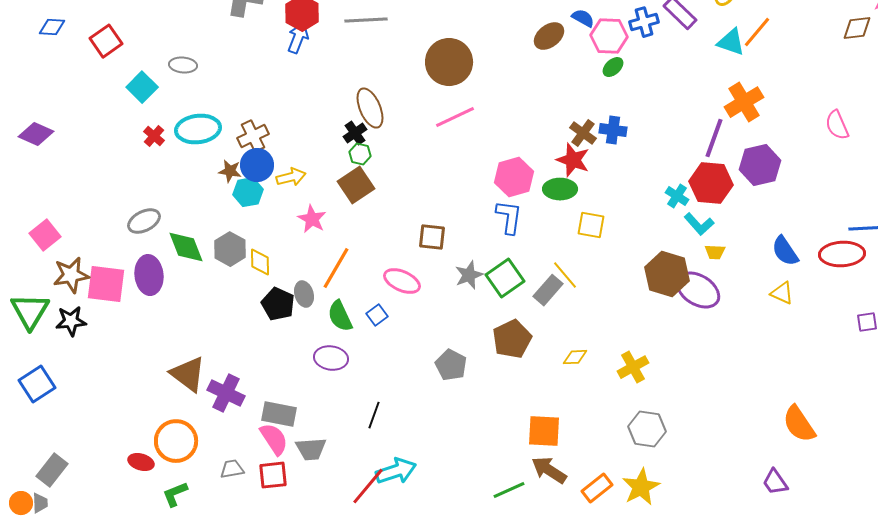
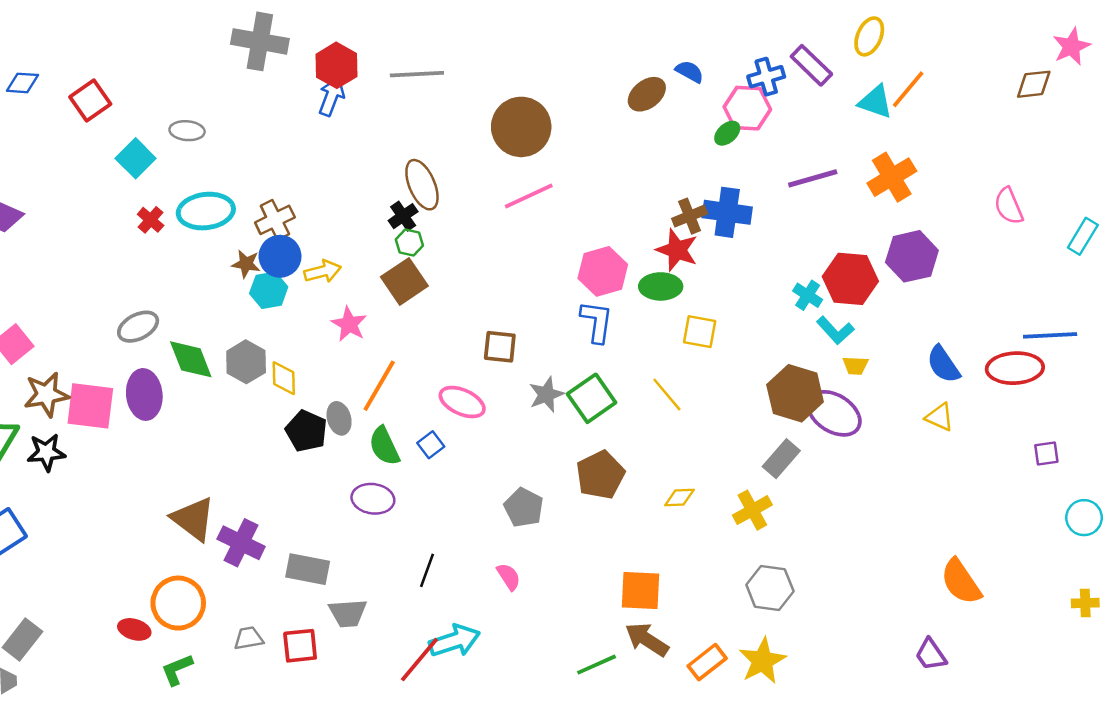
pink hexagon: (609, 36) -> (747, 108), moved
blue cross: (613, 130) -> (727, 212), size x1.4
brown cross: (583, 133) -> (690, 216), turned 32
purple line: (714, 138) -> (813, 178), moved, turned 54
gray rectangle: (548, 290) -> (781, 459), moved
pink semicircle: (274, 439) -> (509, 577), moved, size x0.7

